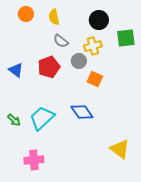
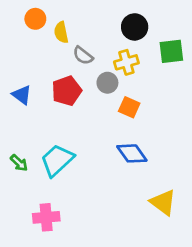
yellow semicircle: (54, 17) -> (61, 32), moved
blue diamond: (82, 112) -> (132, 153), moved

